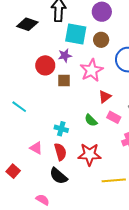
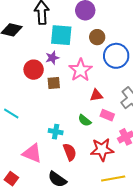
brown circle: (101, 40) -> (97, 37), moved
red triangle: (105, 97) -> (96, 95), turned 32
pink triangle: (36, 148) -> (32, 153), size x1.5
red semicircle: (60, 152) -> (70, 152), moved
red star: (89, 154) -> (102, 149), moved

